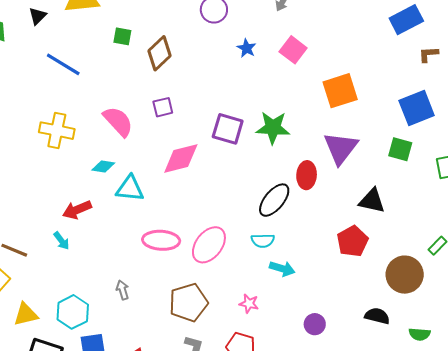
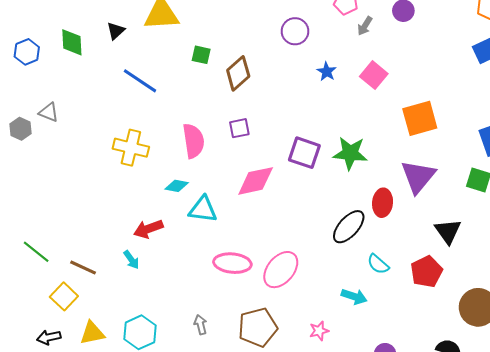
pink semicircle: (118, 121) -> (193, 141), turned 32
black triangle: (372, 201) -> (448, 231), turned 40
cyan semicircle: (263, 241) -> (378, 264), moved, turned 40
gray arrow: (123, 290) -> (200, 325), moved
pink star: (249, 304) -> (319, 331), turned -30

